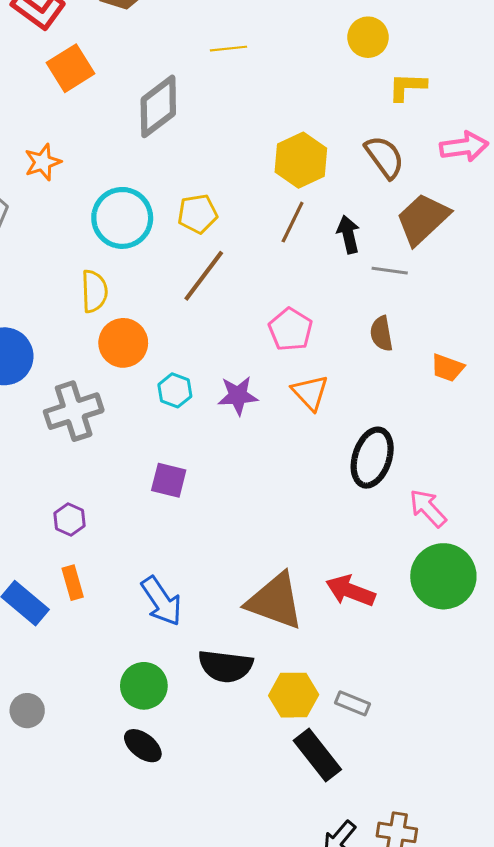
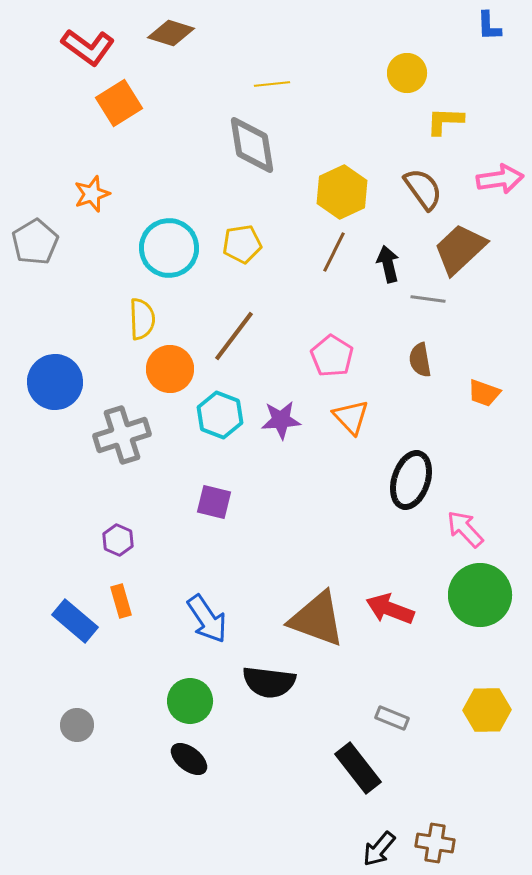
gray diamond: (158, 106) -> (252, 145), moved, turned -62
brown line: (204, 276) -> (234, 336), moved
cyan hexagon: (175, 390) -> (220, 415), size x1.4
yellow hexagon: (294, 695) -> (487, 710), moved

